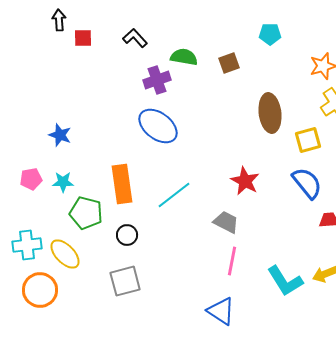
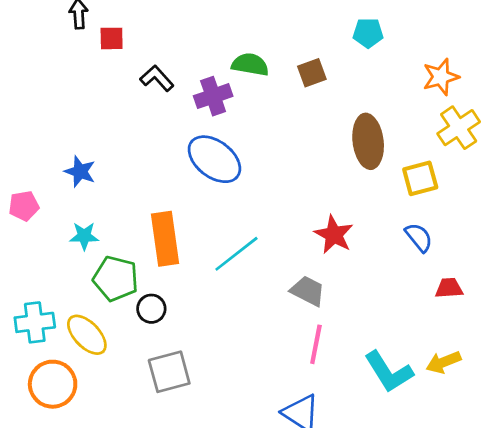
black L-shape: (135, 38) -> (157, 78), moved
pink pentagon: (31, 179) -> (24, 206), moved
blue semicircle: (307, 183) -> (419, 237), size x0.7
black circle: (127, 235) -> (151, 309), moved

